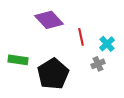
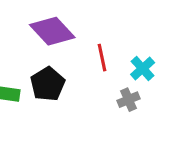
black pentagon: (53, 74) -> (48, 84), moved, size x0.7

